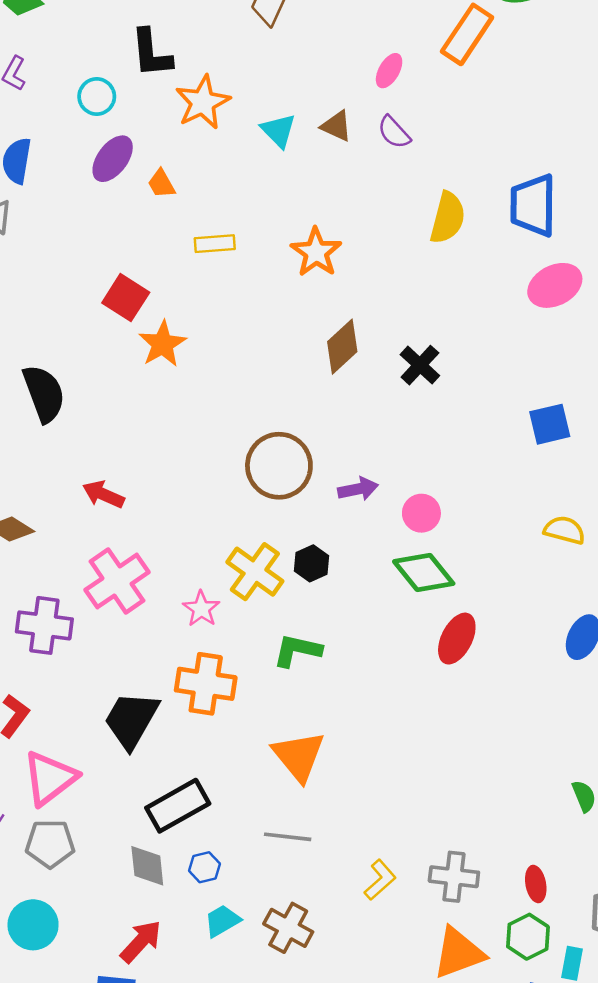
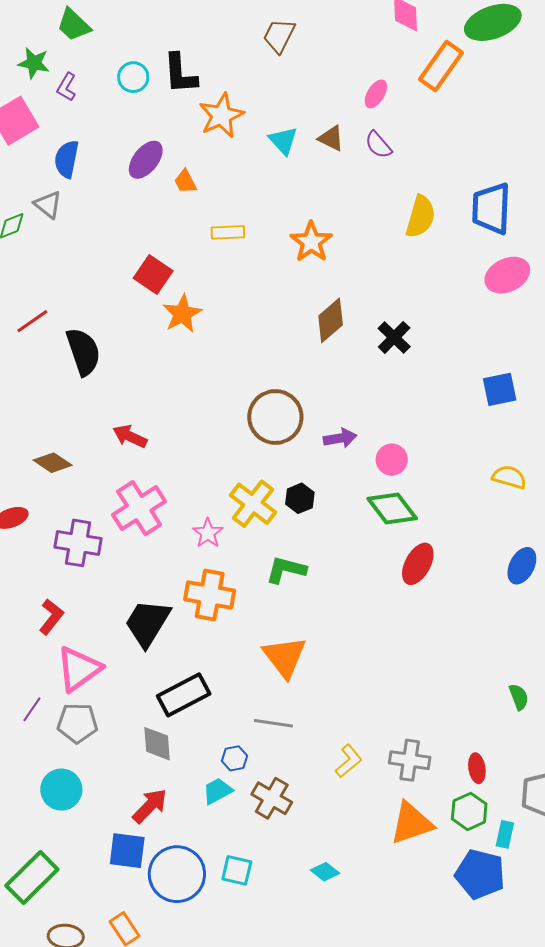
cyan circle: (97, 96) -> (133, 77), moved
blue hexagon: (204, 867) -> (235, 758), moved

